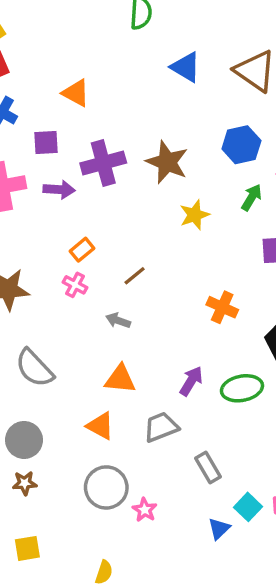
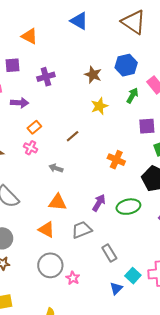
blue triangle: (186, 67) -> (79, 21), moved
brown star: (167, 162) -> (93, 75), moved, size x0.7
purple cross: (103, 163) -> (46, 77), size x0.7
purple arrow: (59, 190) -> (20, 103), moved
brown line: (135, 276) -> (73, 136), moved

